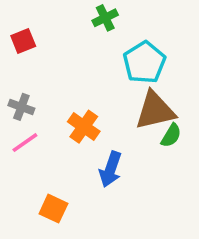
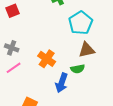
brown triangle: (155, 110) -> (87, 50), size x0.7
green semicircle: (171, 135) -> (78, 69), moved, turned 48

